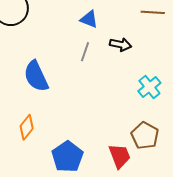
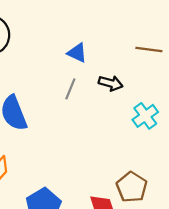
cyan cross: (149, 87) -> (145, 116), moved

